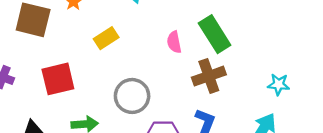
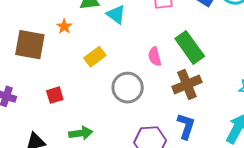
red square: (58, 79) -> (55, 95), size x0.6
gray circle: (132, 96) -> (128, 88), moved

